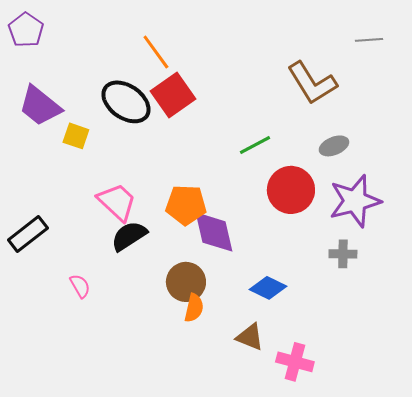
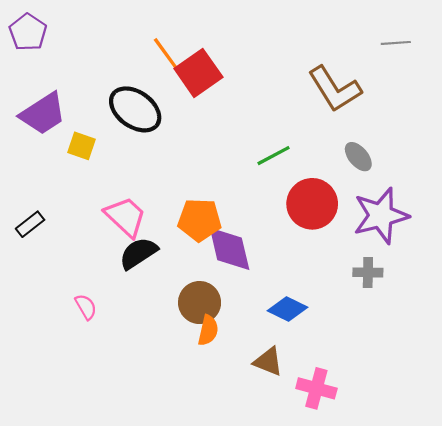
red square: (173, 95) -> (198, 73), moved
purple trapezoid: (40, 106) -> (43, 114), turned -72
gray ellipse: (334, 146) -> (358, 157), turned 72
black rectangle: (28, 234) -> (30, 224), moved, size x0.7

